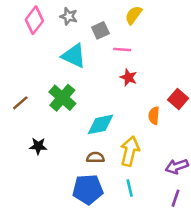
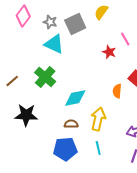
gray star: (69, 16) -> (50, 22), moved
gray square: (100, 30) -> (75, 24), size x1.5
pink line: (122, 49) -> (125, 39), moved, turned 56
red star: (128, 77) -> (109, 52), moved
black star: (38, 146) -> (26, 115), size x1.6

